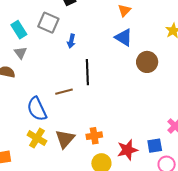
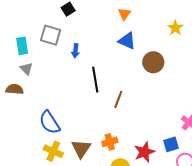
cyan rectangle: (19, 30) -> (22, 46), turned 30
brown line: (64, 92) -> (118, 99), moved, turned -48

